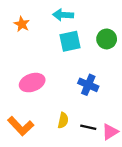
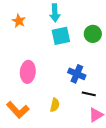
cyan arrow: (63, 15) -> (55, 13), turned -96
pink ellipse: (32, 83) -> (28, 72), turned -65
black line: (88, 127) -> (89, 94), moved

